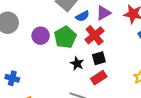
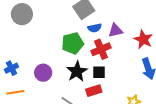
purple circle: (41, 36) -> (43, 73), moved
black star: (77, 64) -> (77, 71), size x1.5
blue cross: (12, 78) -> (11, 68), turned 32

